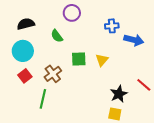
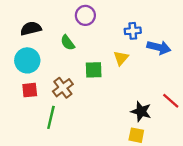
yellow triangle: (102, 60) -> (121, 58), moved
red square: (25, 76) -> (30, 90), turned 32
black star: (119, 94) -> (141, 111), turned -30

